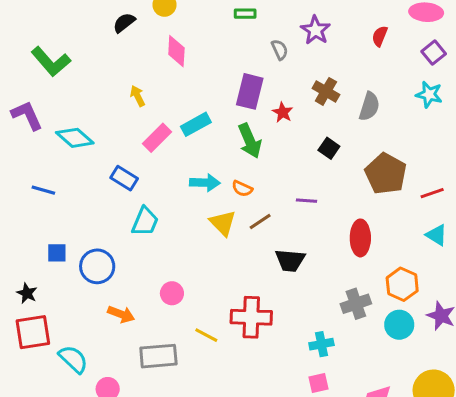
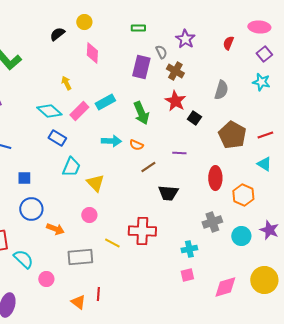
purple rectangle: (250, 91) -> (141, 67), moved
brown cross: (326, 91) -> (175, 71), moved
red star: (283, 112) -> (175, 101), moved, size x1.5
cyan diamond: (75, 138) -> (49, 111), moved
red line: (432, 193) -> (265, 135), moved
yellow triangle: (223, 223) -> (95, 183), moved
cyan triangle: (437, 235) -> (264, 164), moved
blue square: (57, 253) -> (24, 178), moved
blue circle: (97, 266) -> (31, 209), moved
orange hexagon: (402, 284) -> (243, 195), moved

